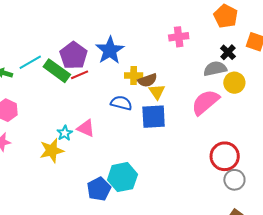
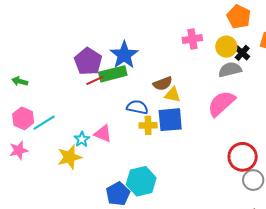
cyan line: (30, 62) -> (44, 123), moved
green rectangle: (57, 71) -> (113, 74), moved, turned -48
yellow cross: (134, 76) -> (148, 125), moved
yellow circle: (234, 83) -> (226, 47), moved
yellow triangle: (157, 92) -> (173, 95), turned -42

